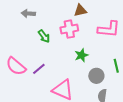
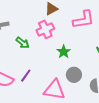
gray circle: (96, 76) -> (74, 75), moved

